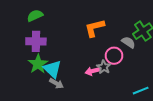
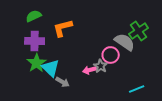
orange L-shape: (95, 28) -> (63, 28), moved
gray semicircle: (128, 42) -> (125, 42), size x1.5
gray arrow: (57, 83) -> (63, 82), moved

